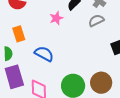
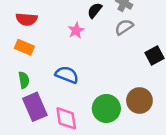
orange rectangle: (19, 34) -> (24, 47), moved, turned -42

